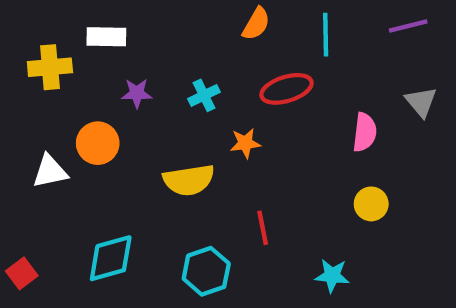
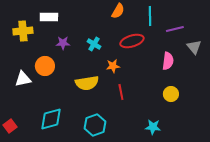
purple line: (408, 26) -> (175, 29), moved
cyan cross: (204, 95) -> (94, 44), turned -32
red line: (263, 228) -> (121, 92), moved

